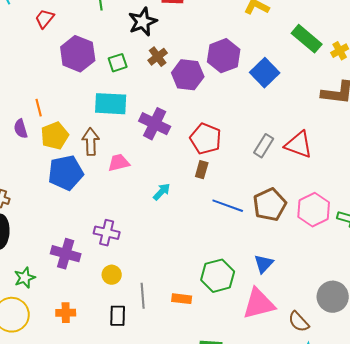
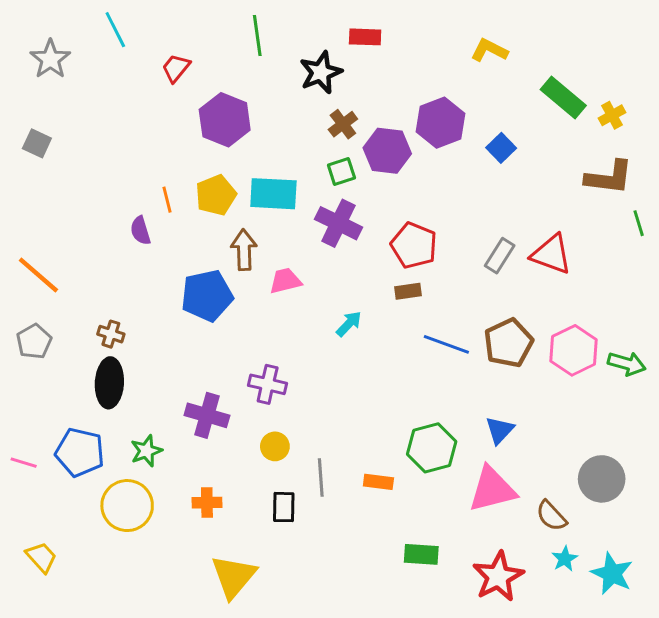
green square: (118, 63) -> (341, 171), moved
blue square: (265, 73) -> (501, 148), size x0.7
yellow pentagon: (55, 136) -> (216, 195), moved
brown rectangle: (202, 170) -> (408, 291), turned 66

